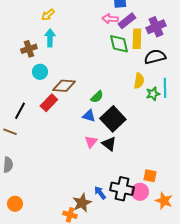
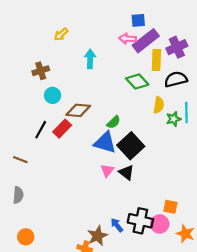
purple rectangle: (127, 21) -> (146, 41), size x1.4
cyan arrow: (50, 38) -> (90, 59), moved
green diamond: (119, 44) -> (137, 81), moved, turned -30
black line: (20, 111) -> (41, 130), moved
blue triangle: (89, 116) -> (105, 143), size x1.6

